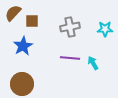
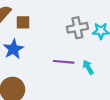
gray cross: (70, 27) -> (77, 28), moved

